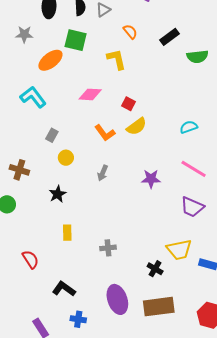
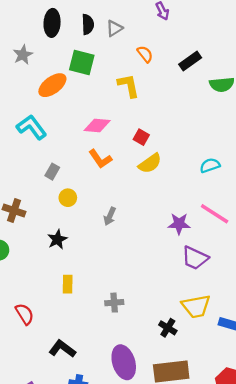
gray star: (24, 34) -> (23, 55), turned -30
orange L-shape: (105, 133) -> (100, 159), moved
purple star: (151, 179) -> (179, 224), moved
purple trapezoid: (192, 207) -> (195, 258), moved

